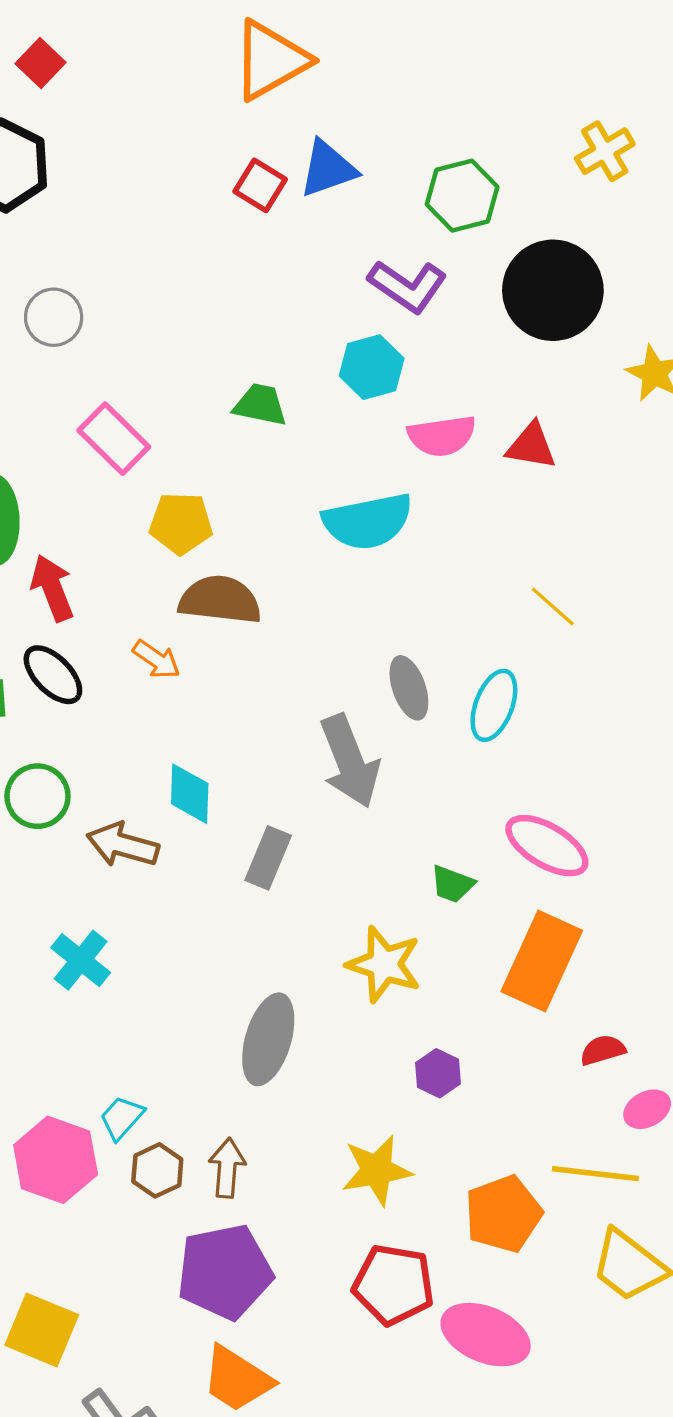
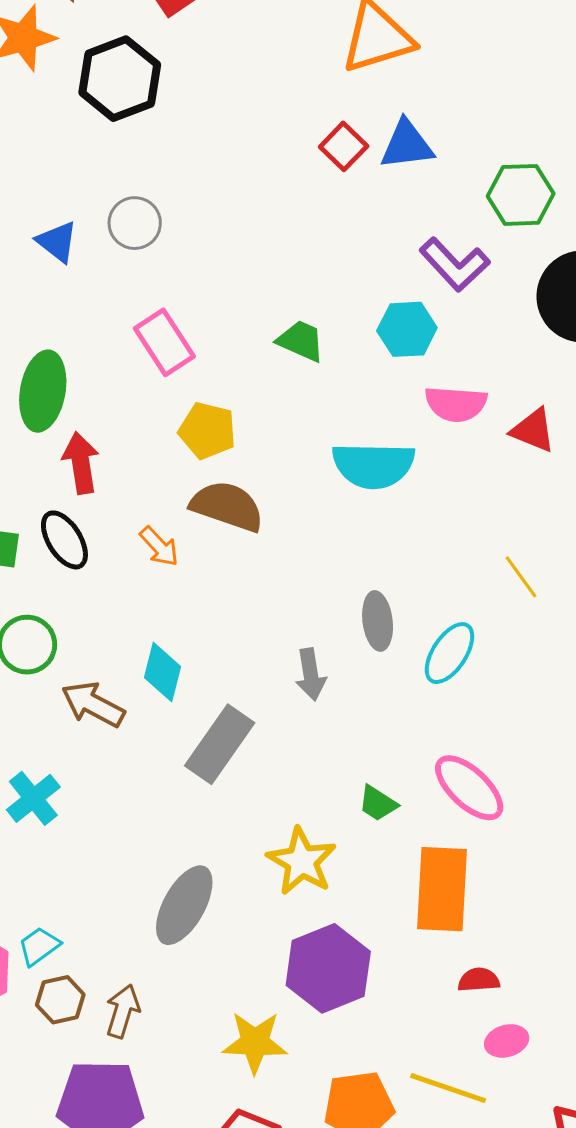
gray arrow: (350, 761) -> (311, 674), size x0.6
gray rectangle: (268, 858) -> (220, 744), size x1.4
orange rectangle: (542, 961) -> (442, 889), turned -34
purple hexagon: (438, 1073) -> (328, 968), size x2.0

